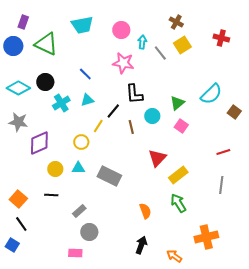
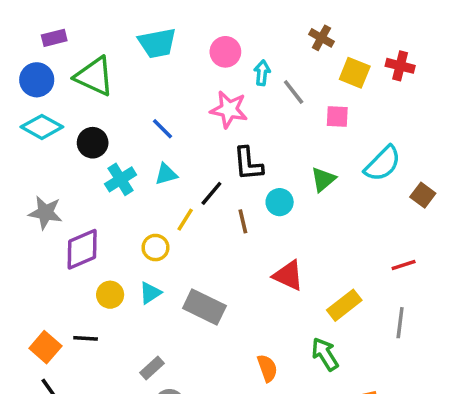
purple rectangle: (23, 22) -> (54, 38), turned 56
yellow square: (182, 45) -> (355, 73), moved, turned -36
cyan diamond: (18, 88) -> (42, 127), moved
pink square: (181, 126) -> (337, 116), moved, turned -32
red triangle: (157, 158) -> (288, 275), turned -48
cyan triangle: (78, 168) -> (150, 293), turned -32
yellow rectangle: (178, 175) -> (344, 305), moved
black line: (51, 195) -> (86, 338), moved

